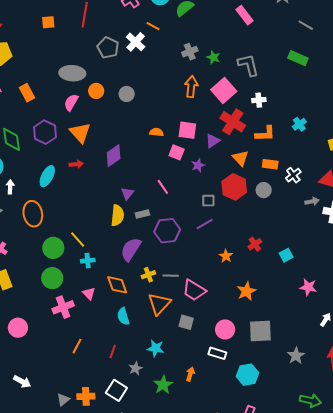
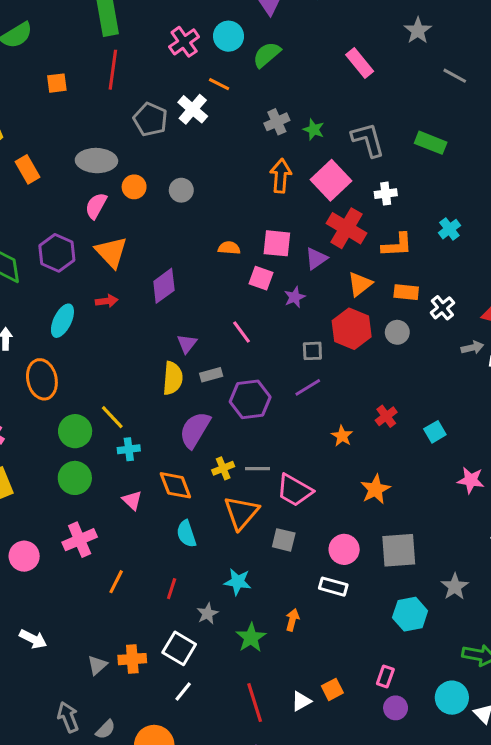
green rectangle: (298, 58) -> (431, 143), moved
orange rectangle: (27, 93) -> (28, 169), moved
orange triangle: (240, 158) -> (360, 284), turned 36
pink cross: (63, 307) -> (80, 540), moved
cyan hexagon: (248, 375) -> (410, 614), moved

